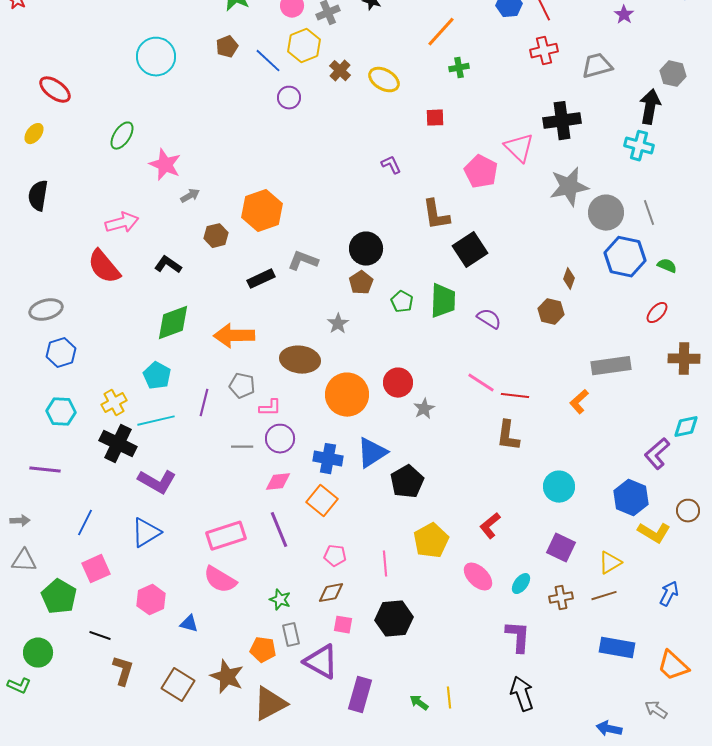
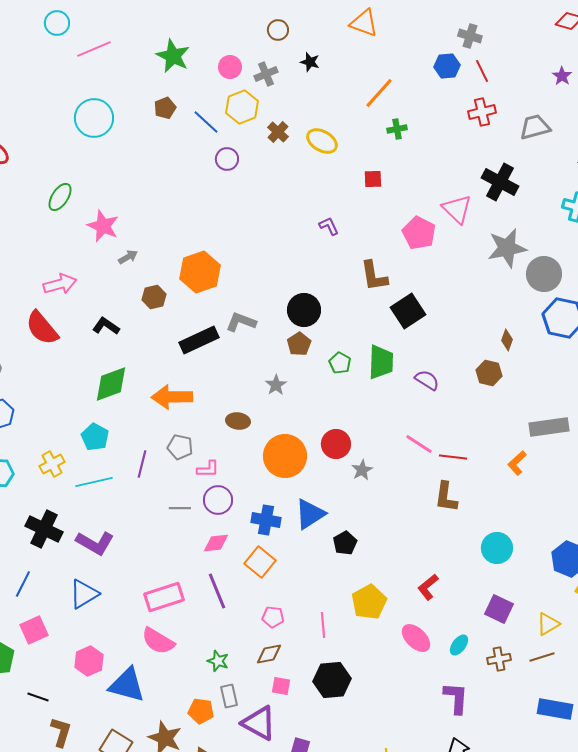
black cross: (562, 121) -> (500, 182), turned 36
black rectangle: (261, 279) -> (199, 340), size x1.4
brown ellipse: (300, 360) -> (238, 421), size x0.6
black cross: (118, 444) -> (44, 529), moved
black pentagon: (407, 482) -> (345, 543), size x0.7
blue triangle: (189, 624) -> (127, 685), size x2.0

